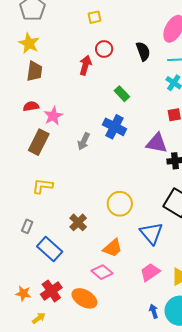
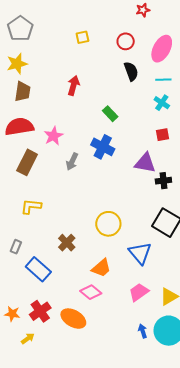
yellow star: (29, 43) -> (17, 64), turned 30
red circle: (104, 49) -> (126, 41), moved
red semicircle: (31, 106) -> (19, 127), size x1.8
pink star: (53, 116) -> (54, 136), moved

